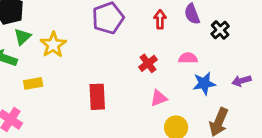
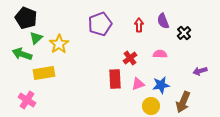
yellow rectangle: (33, 83) -> (44, 73), size x1.5
blue star: (204, 83) -> (161, 85), moved
red rectangle: (97, 97) -> (115, 79), moved

